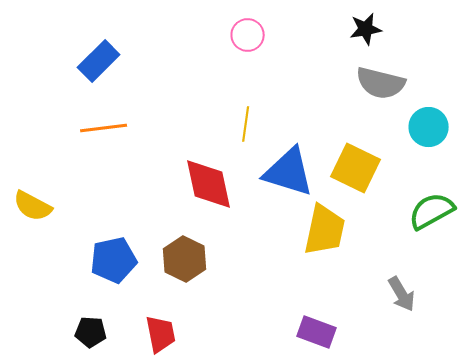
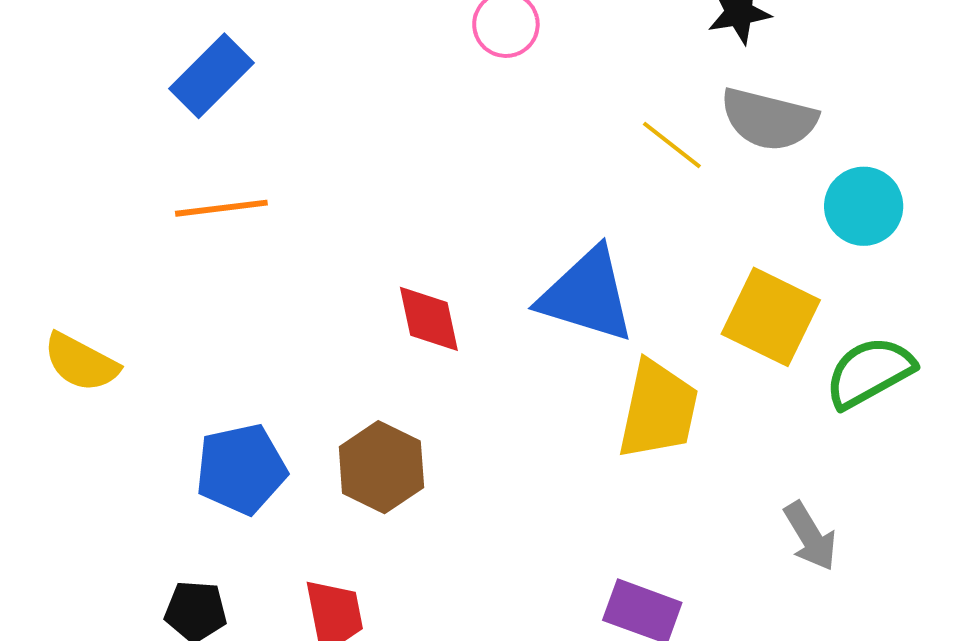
yellow line: (246, 124) -> (672, 145), moved, turned -60
yellow square: (356, 168) -> (771, 317), moved
red diamond: (209, 184) -> (429, 319), size x0.7

